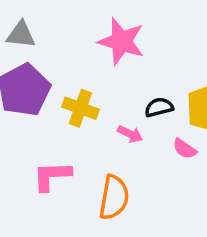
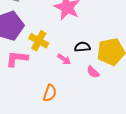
pink L-shape: (52, 176) -> (17, 59), moved
orange semicircle: (114, 197) -> (50, 93), size x0.7

